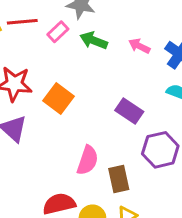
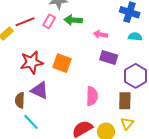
pink arrow: (139, 46) -> (100, 34), moved
brown rectangle: (119, 179) -> (125, 101), moved, turned 30

